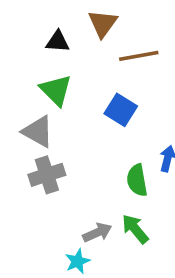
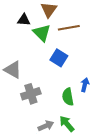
green triangle: (56, 90) -> (42, 33), moved
gray cross: (47, 175) -> (31, 94), moved

